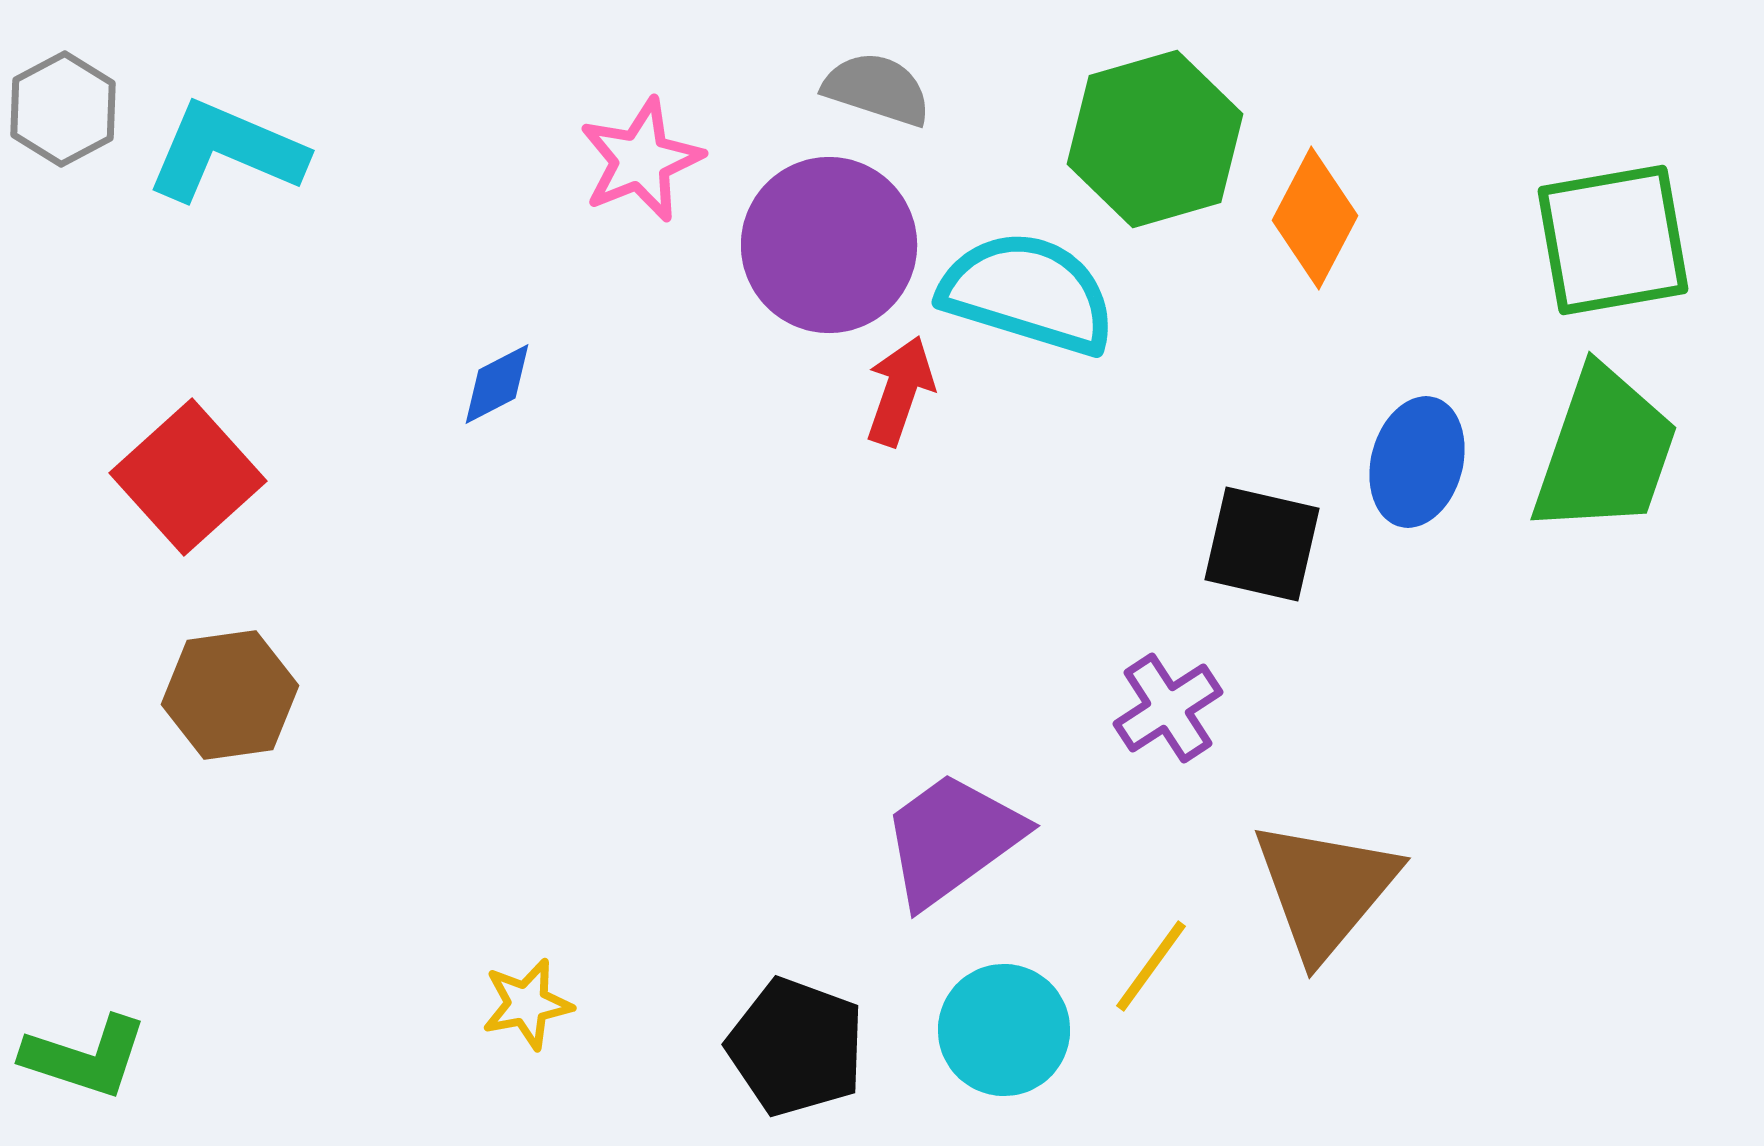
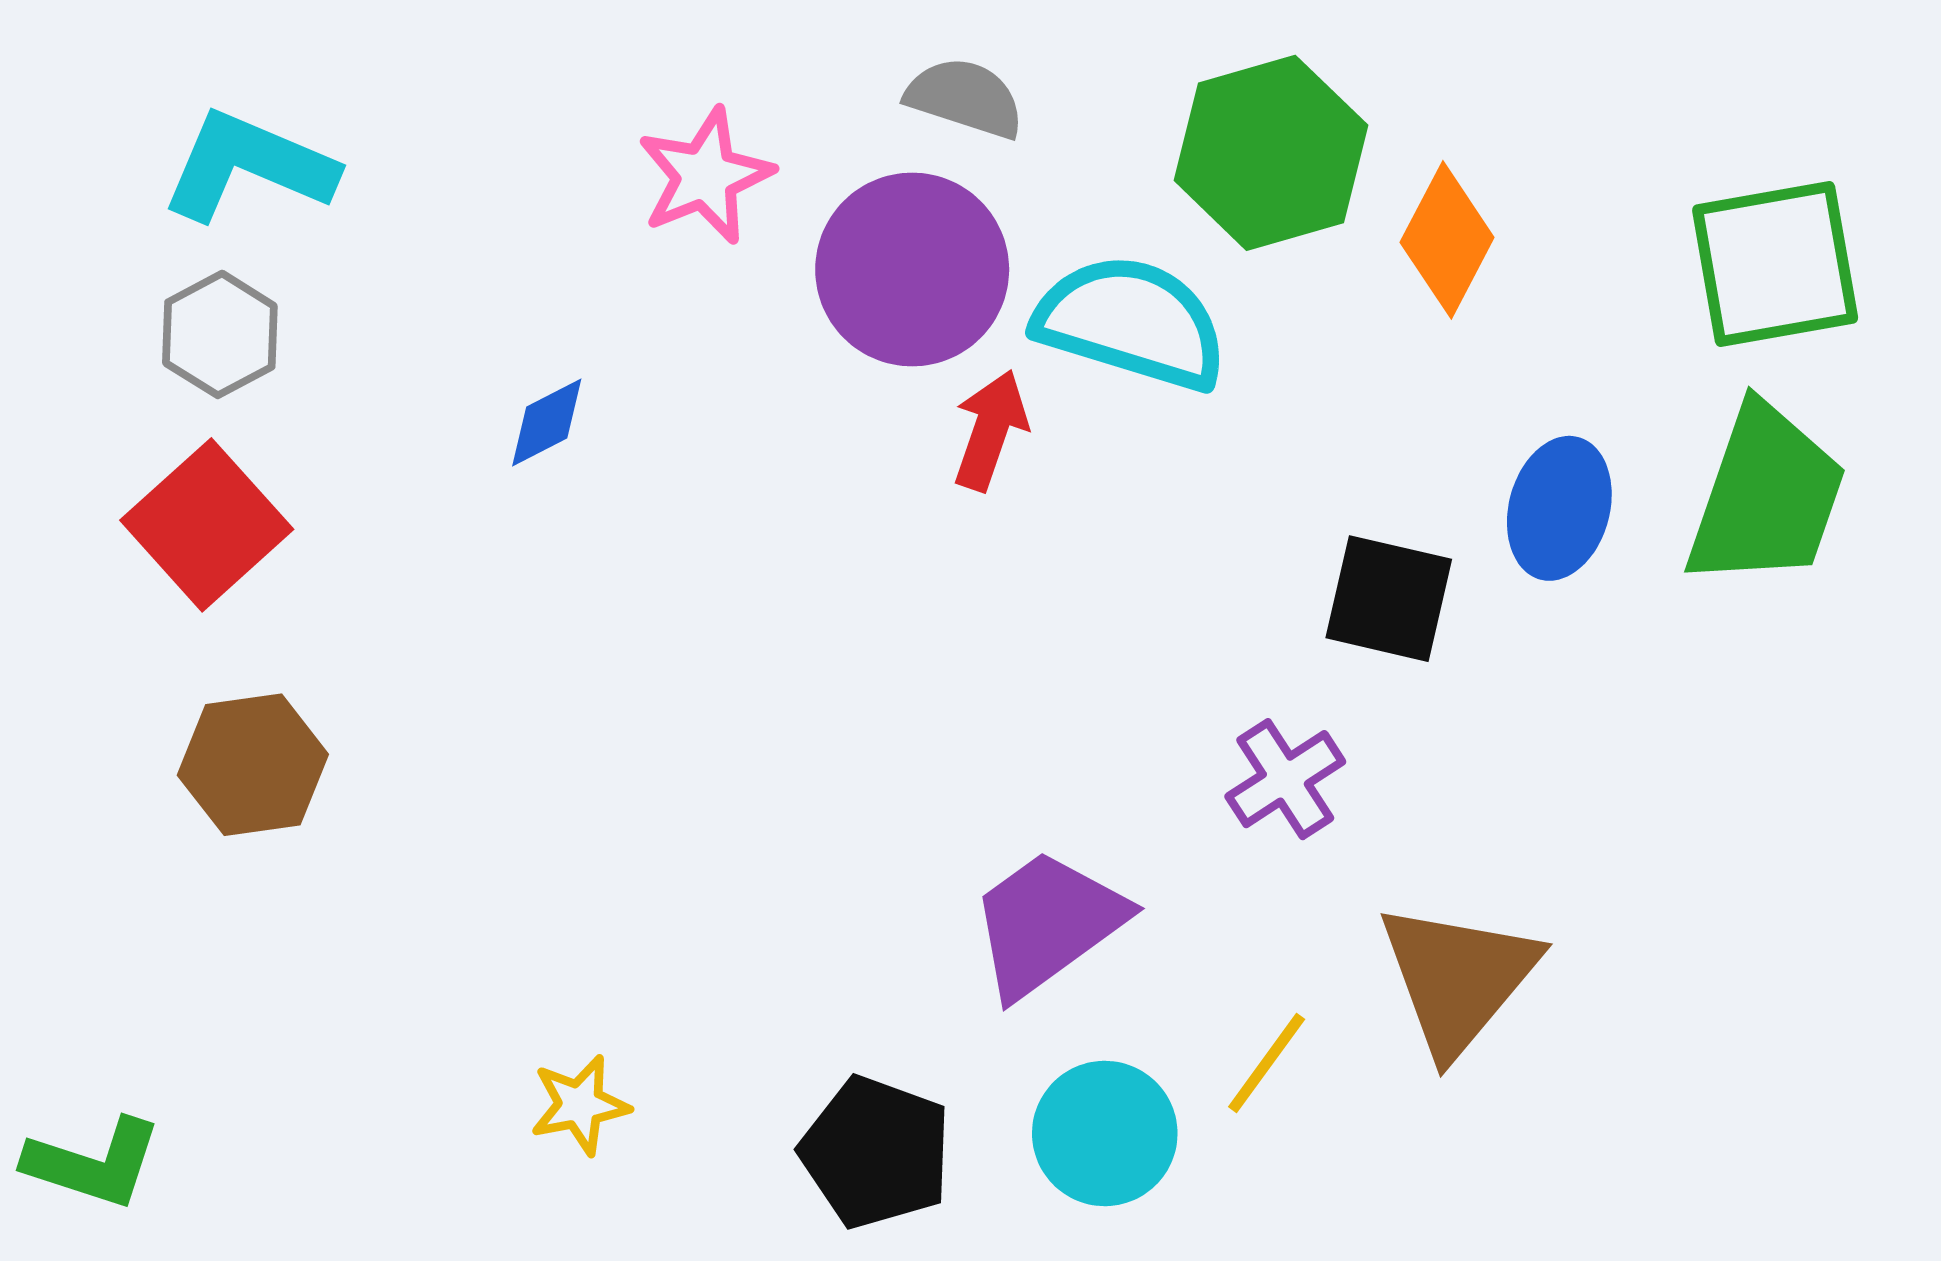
gray hexagon: (63, 109) -> (220, 334), moved

